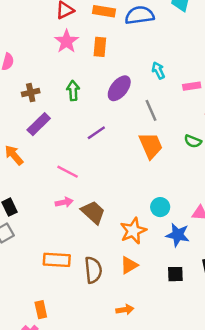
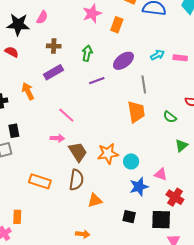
cyan arrow: (158, 71) -> (157, 55), turned 72
pink rectangle: (192, 86) -> (180, 58), moved
purple line: (96, 133) -> (97, 81), moved
orange star: (133, 231) -> (108, 154), moved
blue star: (178, 235) -> (139, 187), turned 30
brown semicircle: (93, 270) -> (76, 180), moved

